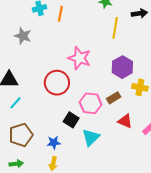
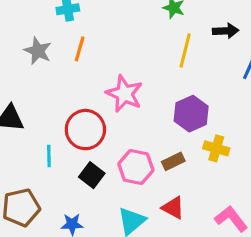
orange line: (60, 14) -> (80, 49), moved
cyan line: (16, 103) -> (49, 156), moved, turned -48
black square: (71, 120) -> (92, 175), moved
red triangle: (125, 121) -> (173, 208), moved

